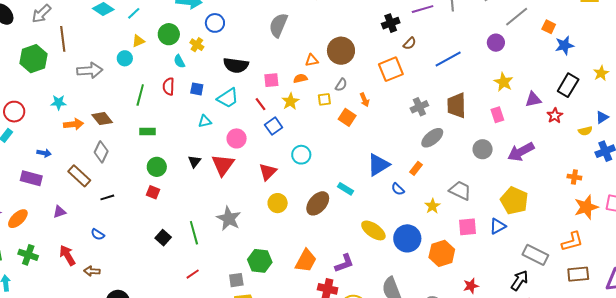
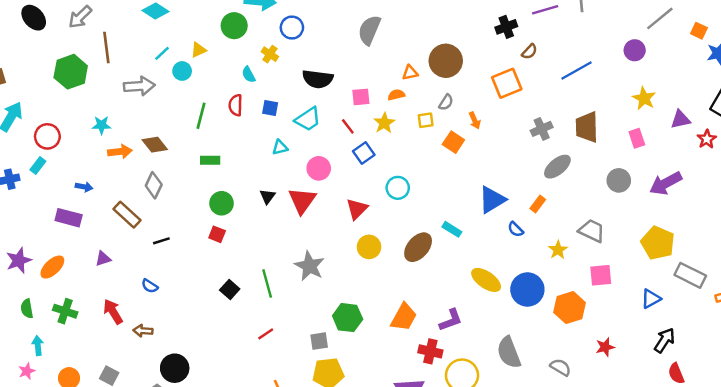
cyan line: (134, 13) -> (162, 53), moved
green circle: (169, 34) -> (234, 26), moved
blue triangle: (498, 226) -> (651, 299), moved
gray rectangle: (535, 255) -> (690, 275), moved

